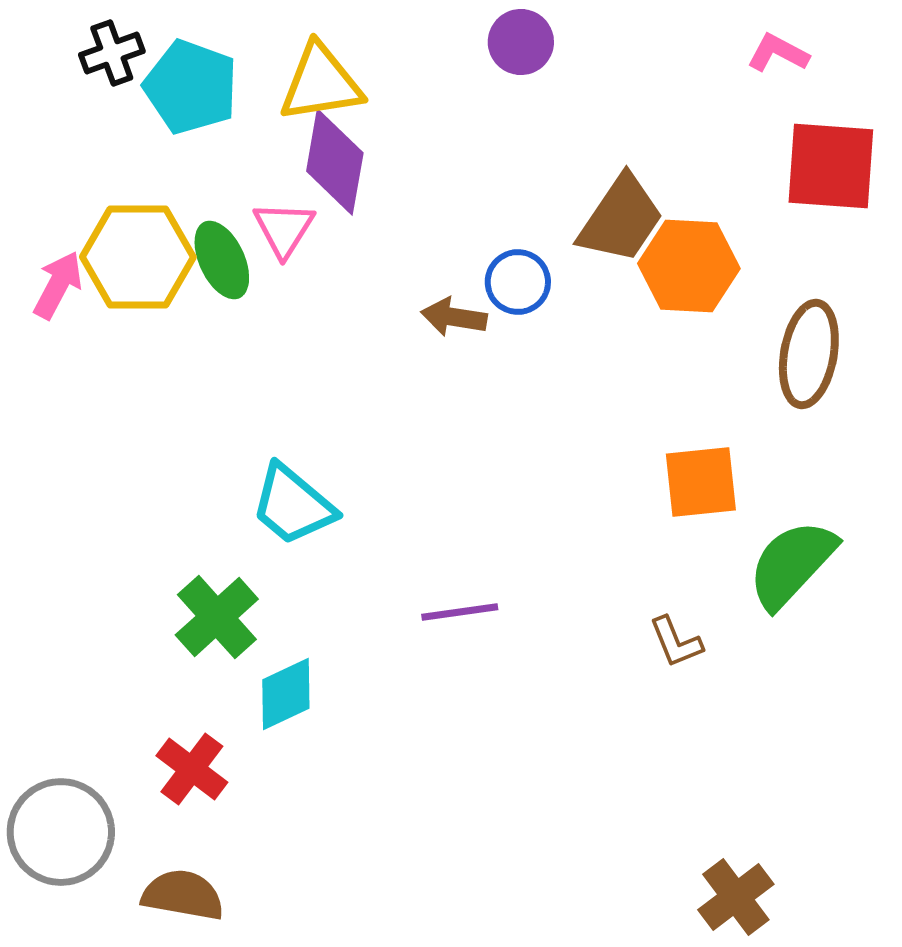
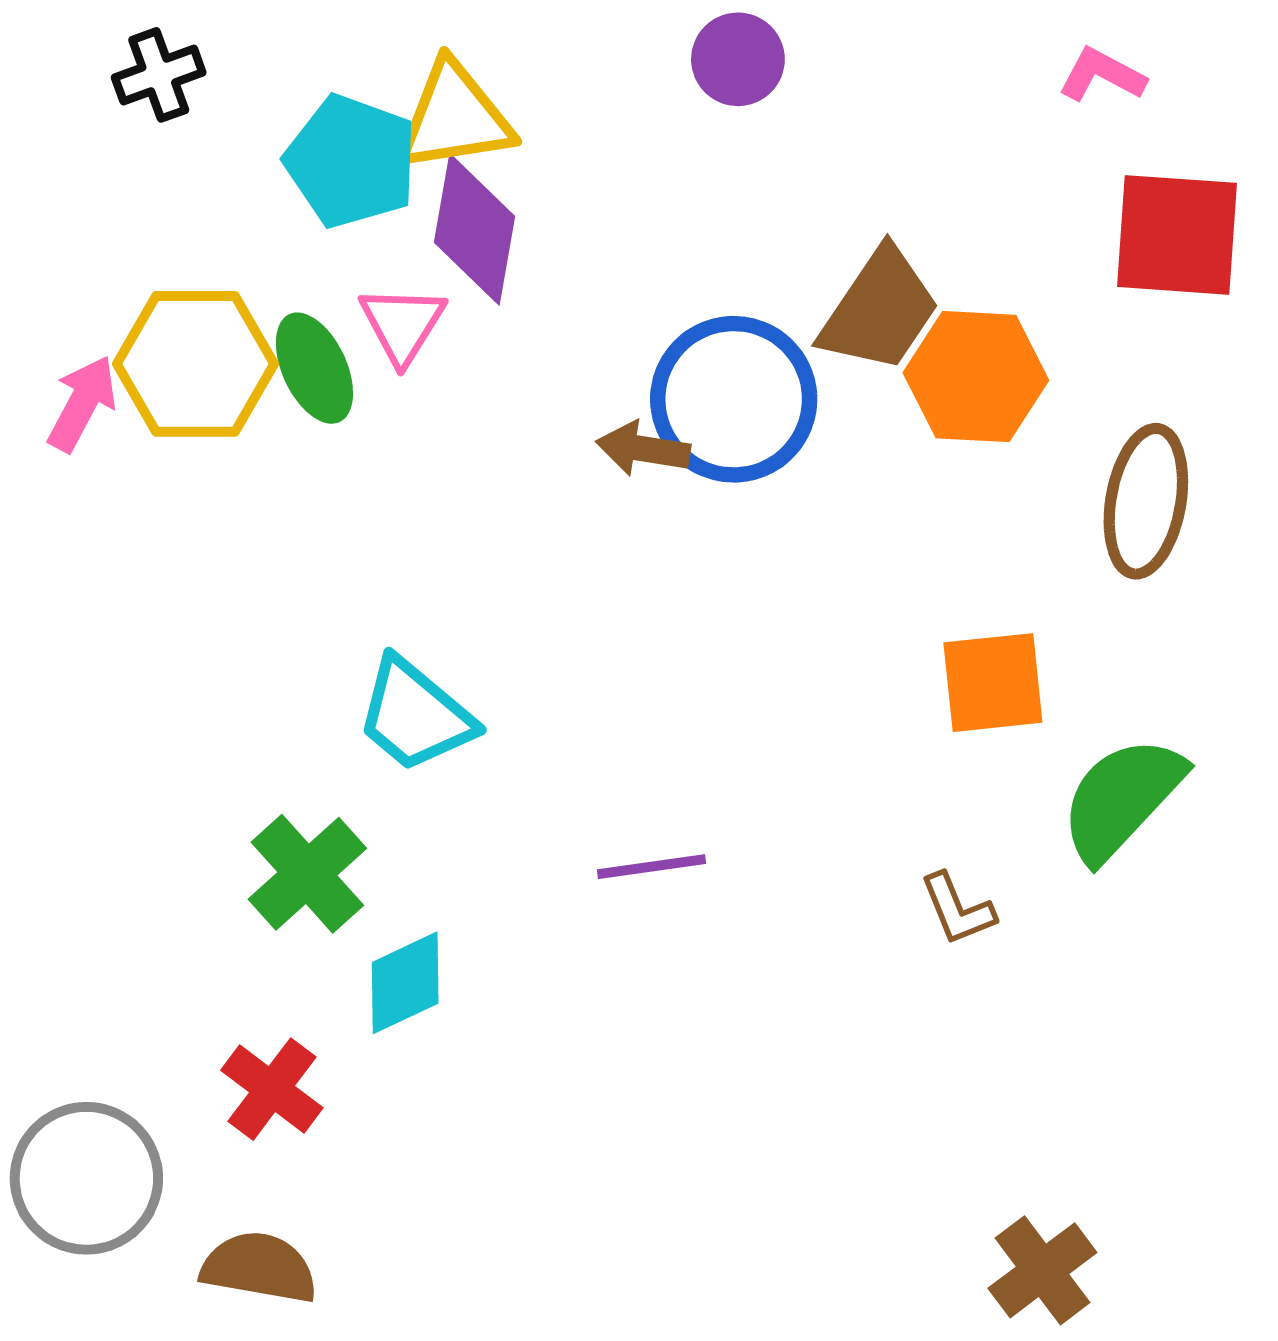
cyan pentagon: (191, 87) -> (351, 161), moved
blue circle: (518, 282) -> (734, 399), size x1.8

